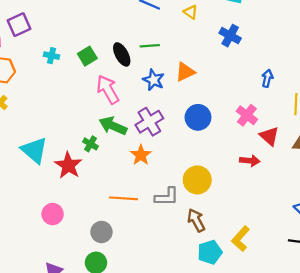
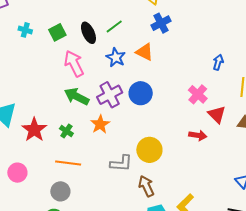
blue cross: (230, 36) -> (161, 23), moved, turned 30
green line: (150, 46) -> (114, 26), turned -36
orange triangle: (185, 72) -> (145, 52), turned 48
blue circle: (198, 117) -> (141, 93), moved
green cross: (90, 144) -> (66, 131), moved
orange line: (123, 198) -> (68, 163), moved

